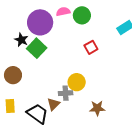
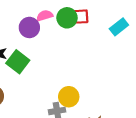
purple circle: (40, 22) -> (29, 27), moved, size x0.7
red square: (91, 47) -> (81, 17), moved, turned 32

